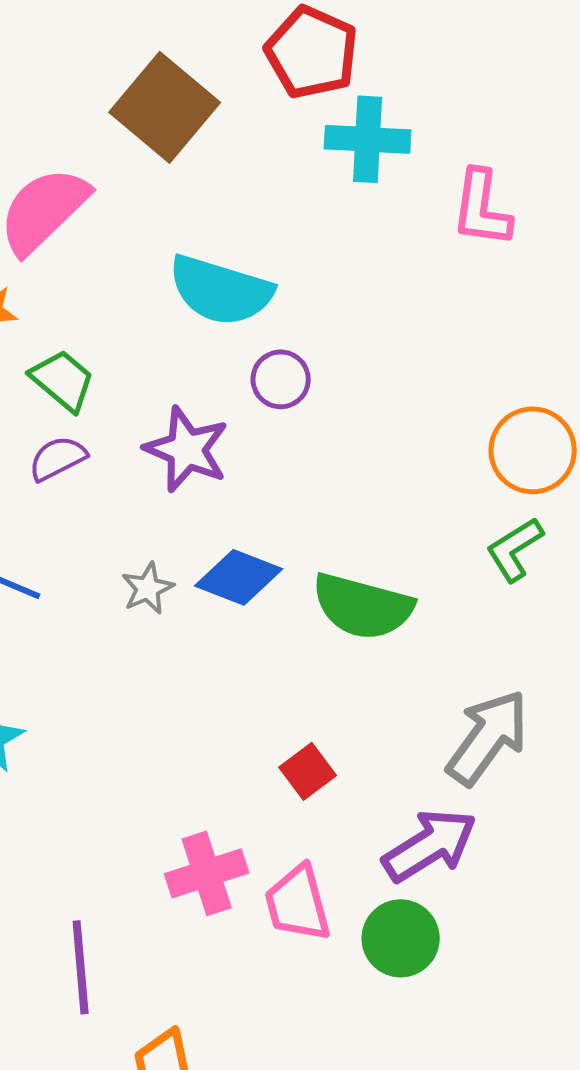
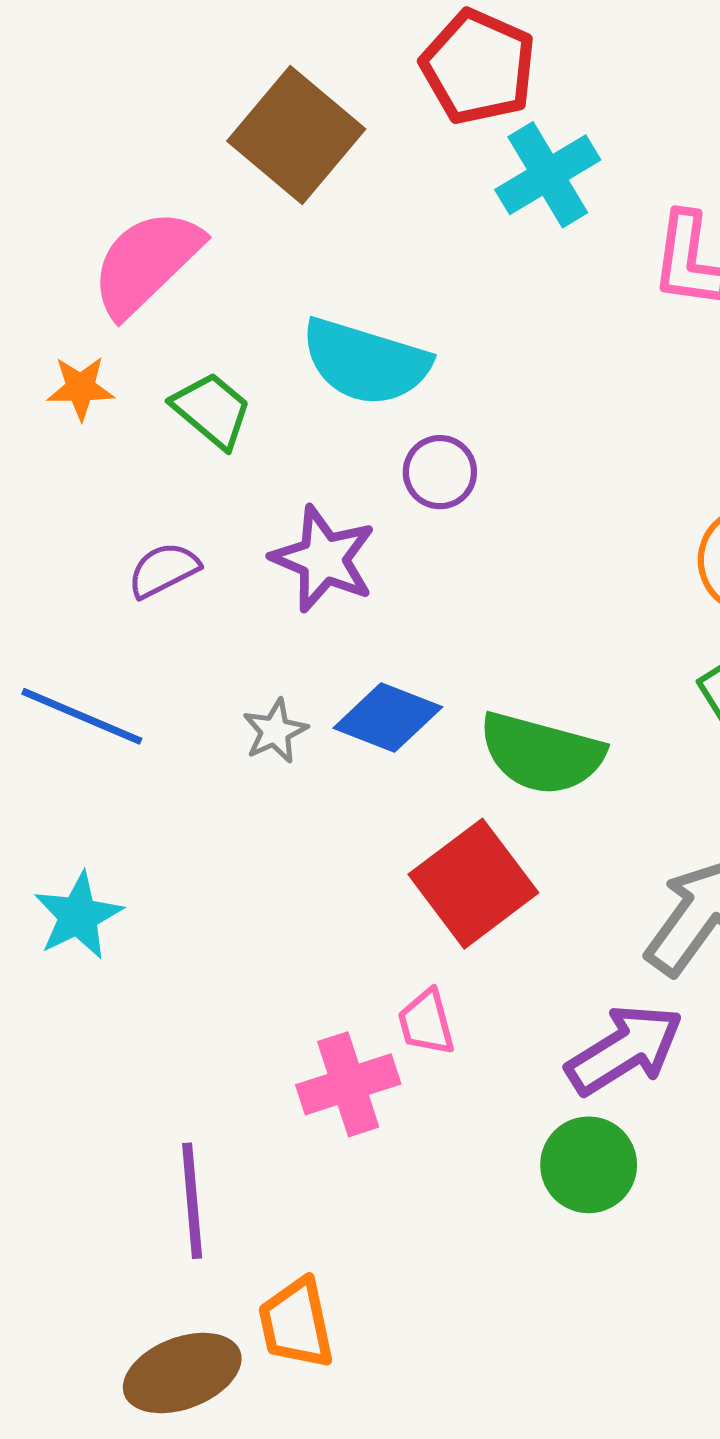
cyan cross: (368, 139) -> (548, 175), turned -34
green trapezoid: (63, 380) -> (212, 410), moved
red square: (308, 771) -> (473, 884), moved, size x1.8
pink trapezoid: (298, 903) -> (426, 1022), moved, size x0.7

